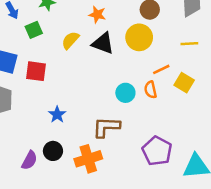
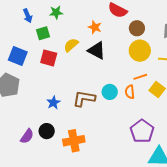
yellow circle: (139, 37) -> (140, 51), moved
red square: (36, 71) -> (49, 58), moved
brown L-shape: (106, 127) -> (84, 98), moved
purple pentagon: (157, 151) -> (142, 131), moved

